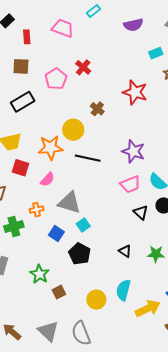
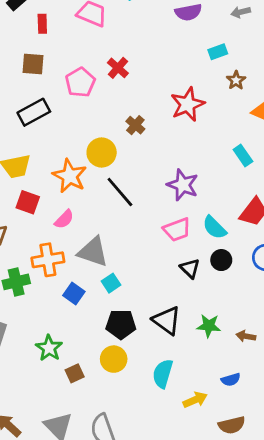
red star: (135, 92) -> (188, 104), turned 30
orange star: (50, 148) -> (70, 176), turned 30
black line: (88, 158) -> (120, 192), turned 35
orange cross: (37, 210) -> (48, 260), size x1.6
black triangle: (125, 251) -> (167, 320), size x1.6
black pentagon: (80, 254) -> (121, 324), moved, turned -30
yellow circle: (96, 300) -> (114, 359), moved
yellow arrow: (148, 308) -> (195, 400), size x0.7

